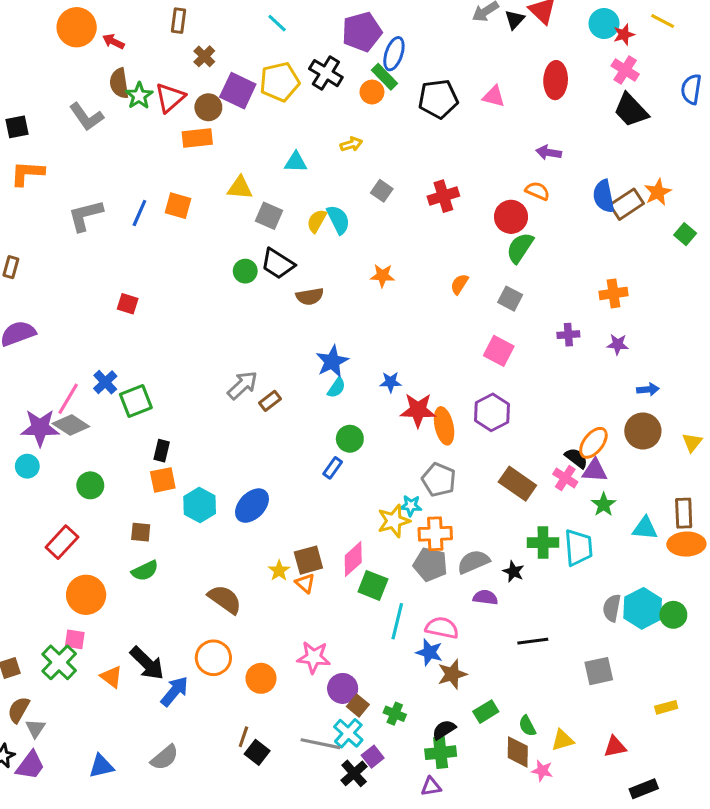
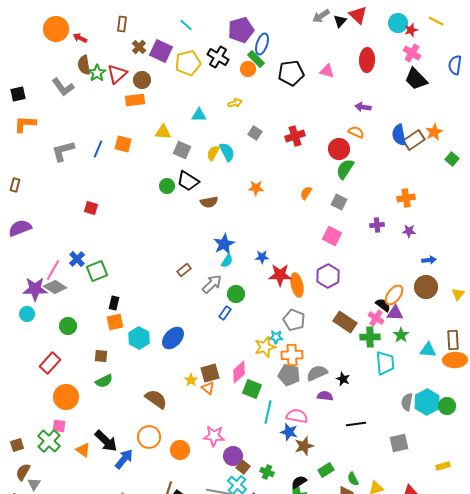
purple square: (238, 91) -> (161, 51), moved
gray arrow: (242, 385) -> (212, 284), moved
green cross: (543, 543) -> (370, 337), moved

